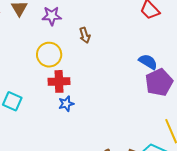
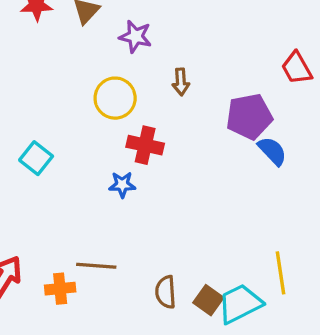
red cross: (59, 81) -> (145, 145), moved
purple pentagon: (159, 82) -> (249, 116), moved

